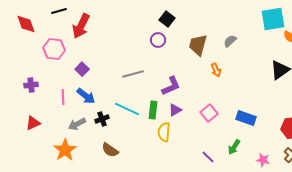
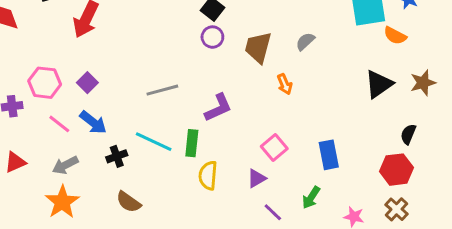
purple circle: (158, 40) -> (212, 37), moved
pink hexagon: (54, 49) -> (45, 83), moved
pink line: (63, 97) -> (59, 124), turned -49
purple triangle: (175, 110) -> (257, 178), moved
blue rectangle: (246, 118) -> (329, 155), turned 60
gray arrow: (77, 124) -> (65, 165), moved

